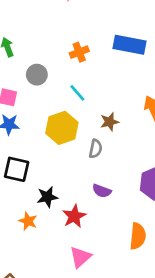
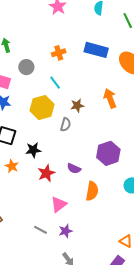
purple semicircle: (102, 191) -> (74, 168), moved
black star: (47, 197) -> (33, 150), moved
orange star: (28, 221) -> (12, 166), moved
pink triangle: (80, 257) -> (59, 204), moved

